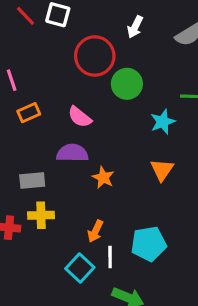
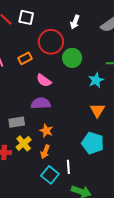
orange rectangle: (29, 113) -> (25, 58), moved
orange star: (103, 177) -> (46, 131), moved
yellow cross: (41, 215) -> (24, 143), turned -35
orange arrow: (95, 231) -> (45, 152), moved
cyan pentagon: (149, 244) -> (93, 143), moved, turned 30

